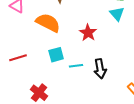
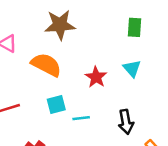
cyan triangle: (117, 14) -> (132, 68), moved
black arrow: (100, 69) -> (126, 122), moved

